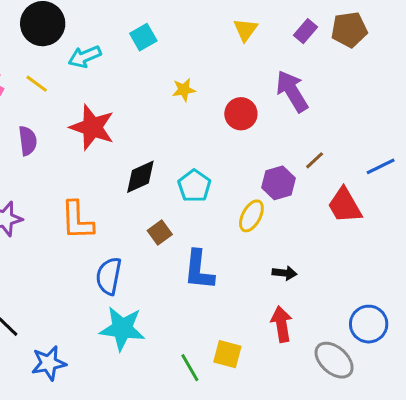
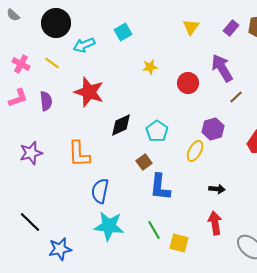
brown line: (315, 160) -> (236, 97), moved
brown square: (160, 232) -> (144, 162), moved
green line: (190, 368) -> (154, 230), moved

